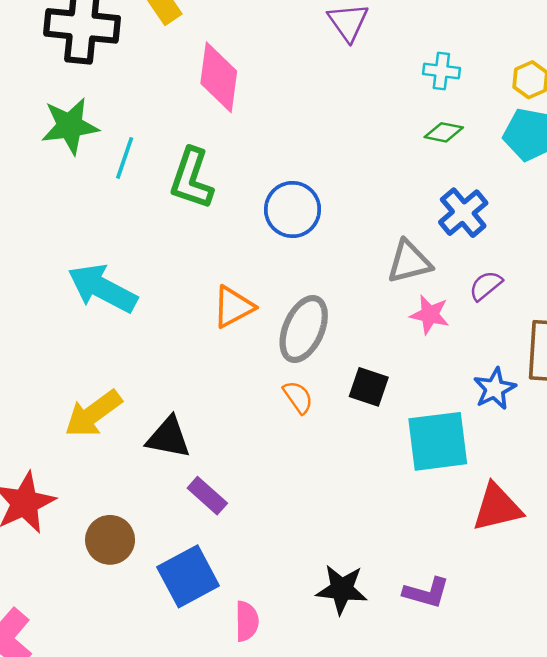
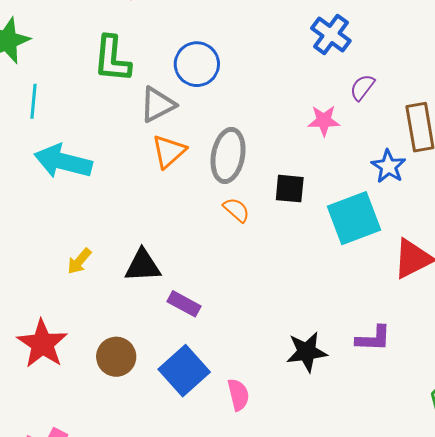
cyan line: (125, 158) -> (34, 101), moved
gray triangle: (409, 262) -> (158, 105), moved
yellow arrow: (93, 414) -> (79, 261), size x0.6

